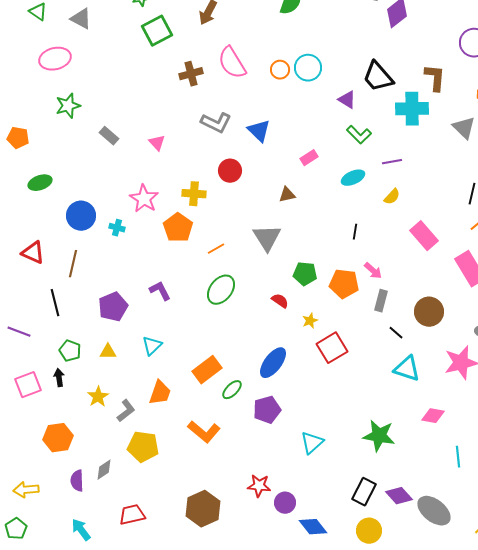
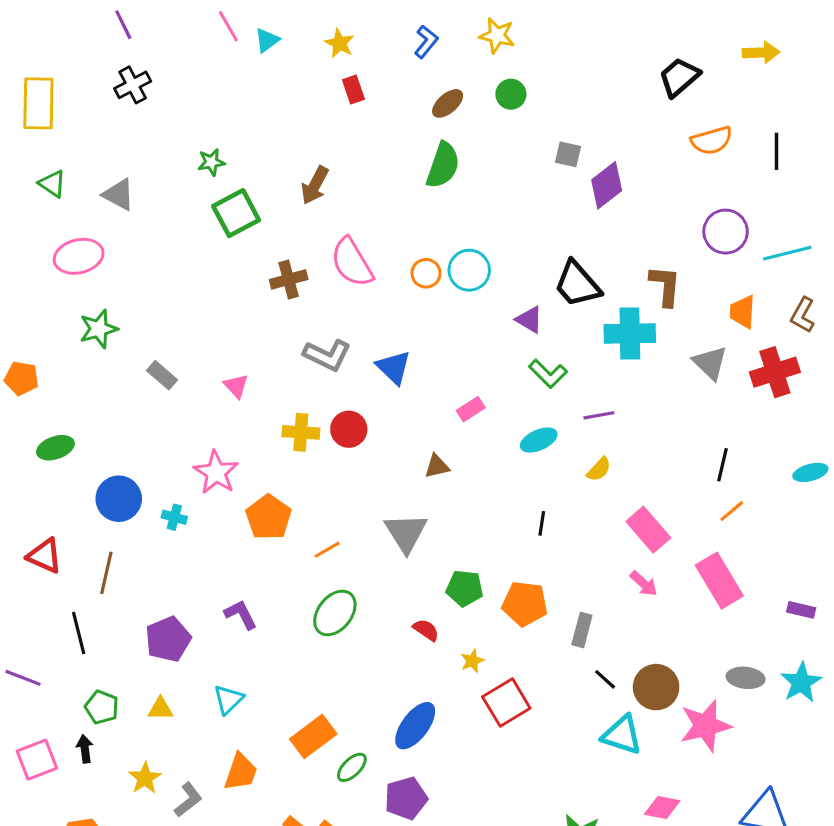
yellow cross: (194, 194) -> (301, 432), moved
pink arrow: (373, 271) -> (644, 584), moved
brown circle: (429, 312) -> (656, 687), moved

